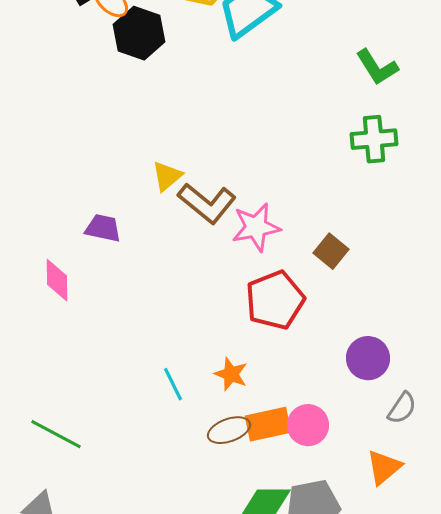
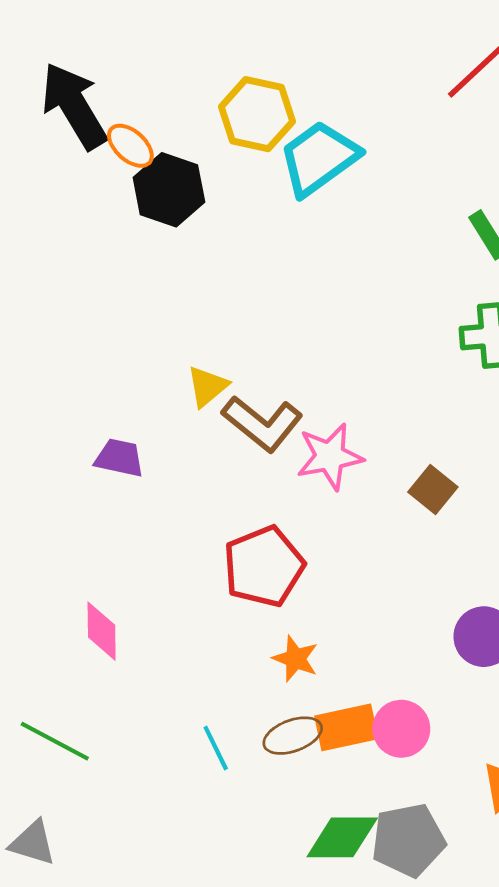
pink diamond: (57, 280) -> (102, 631), moved
red pentagon: (275, 300) -> (264, 566), moved
cyan line: (173, 384) -> (216, 748), moved

